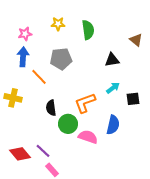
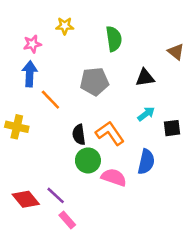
yellow star: (58, 24) -> (65, 26), moved
gray pentagon: (61, 59) -> (94, 82), moved
orange L-shape: (85, 103) -> (110, 133), turned 75
black semicircle: (51, 108) -> (79, 135), moved

